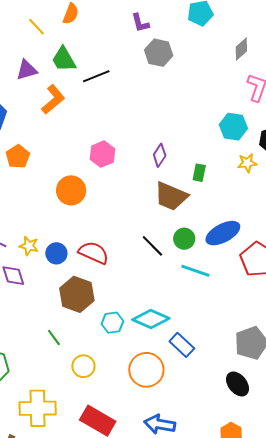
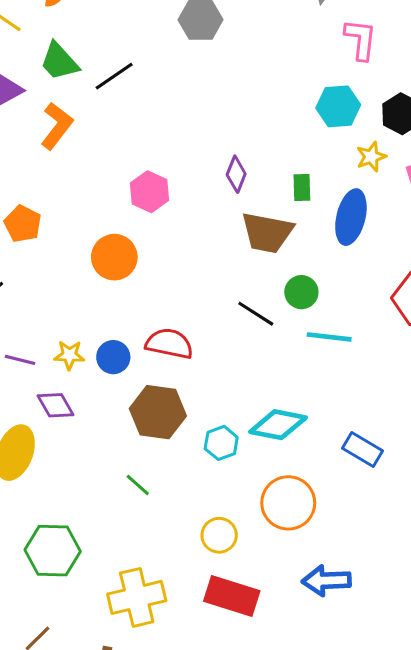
blue ellipse: (223, 233) -> (351, 217), moved, turned -36
blue rectangle: (182, 345) -> (362, 450), moved
yellow circle: (83, 366) -> (219, 535), moved

